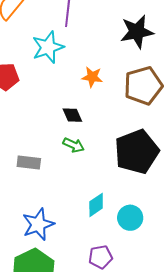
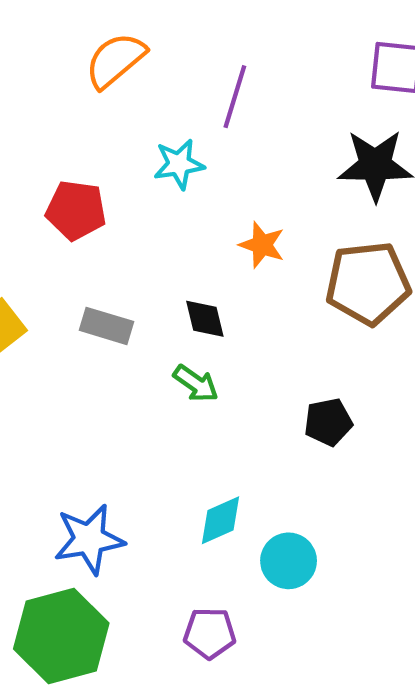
cyan star: (48, 47) -> (179, 164), size x0.7
black pentagon: (137, 152) -> (328, 422), size x0.5
gray rectangle: (29, 162) -> (107, 326), moved

